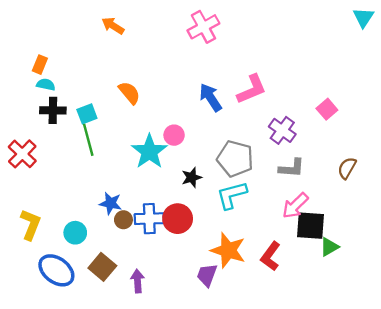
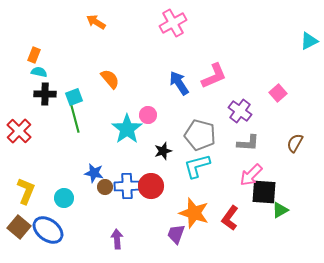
cyan triangle: (363, 17) -> (309, 41), moved, turned 30
brown square: (102, 267) -> (19, 227), moved

